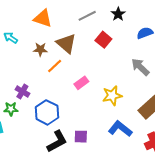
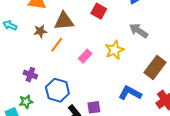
brown triangle: (66, 43) -> (64, 21), turned -35
yellow star: (112, 96) -> (115, 50), moved
green star: (11, 109) -> (26, 102), moved

